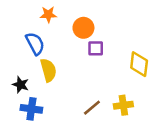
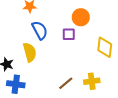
orange circle: (83, 28) -> (81, 17), moved
blue semicircle: (35, 44) -> (40, 30), moved

